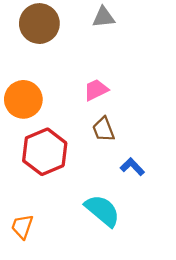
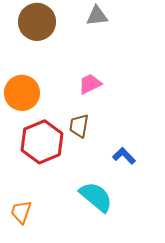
brown trapezoid: (103, 129) -> (79, 126), moved, turned 30

